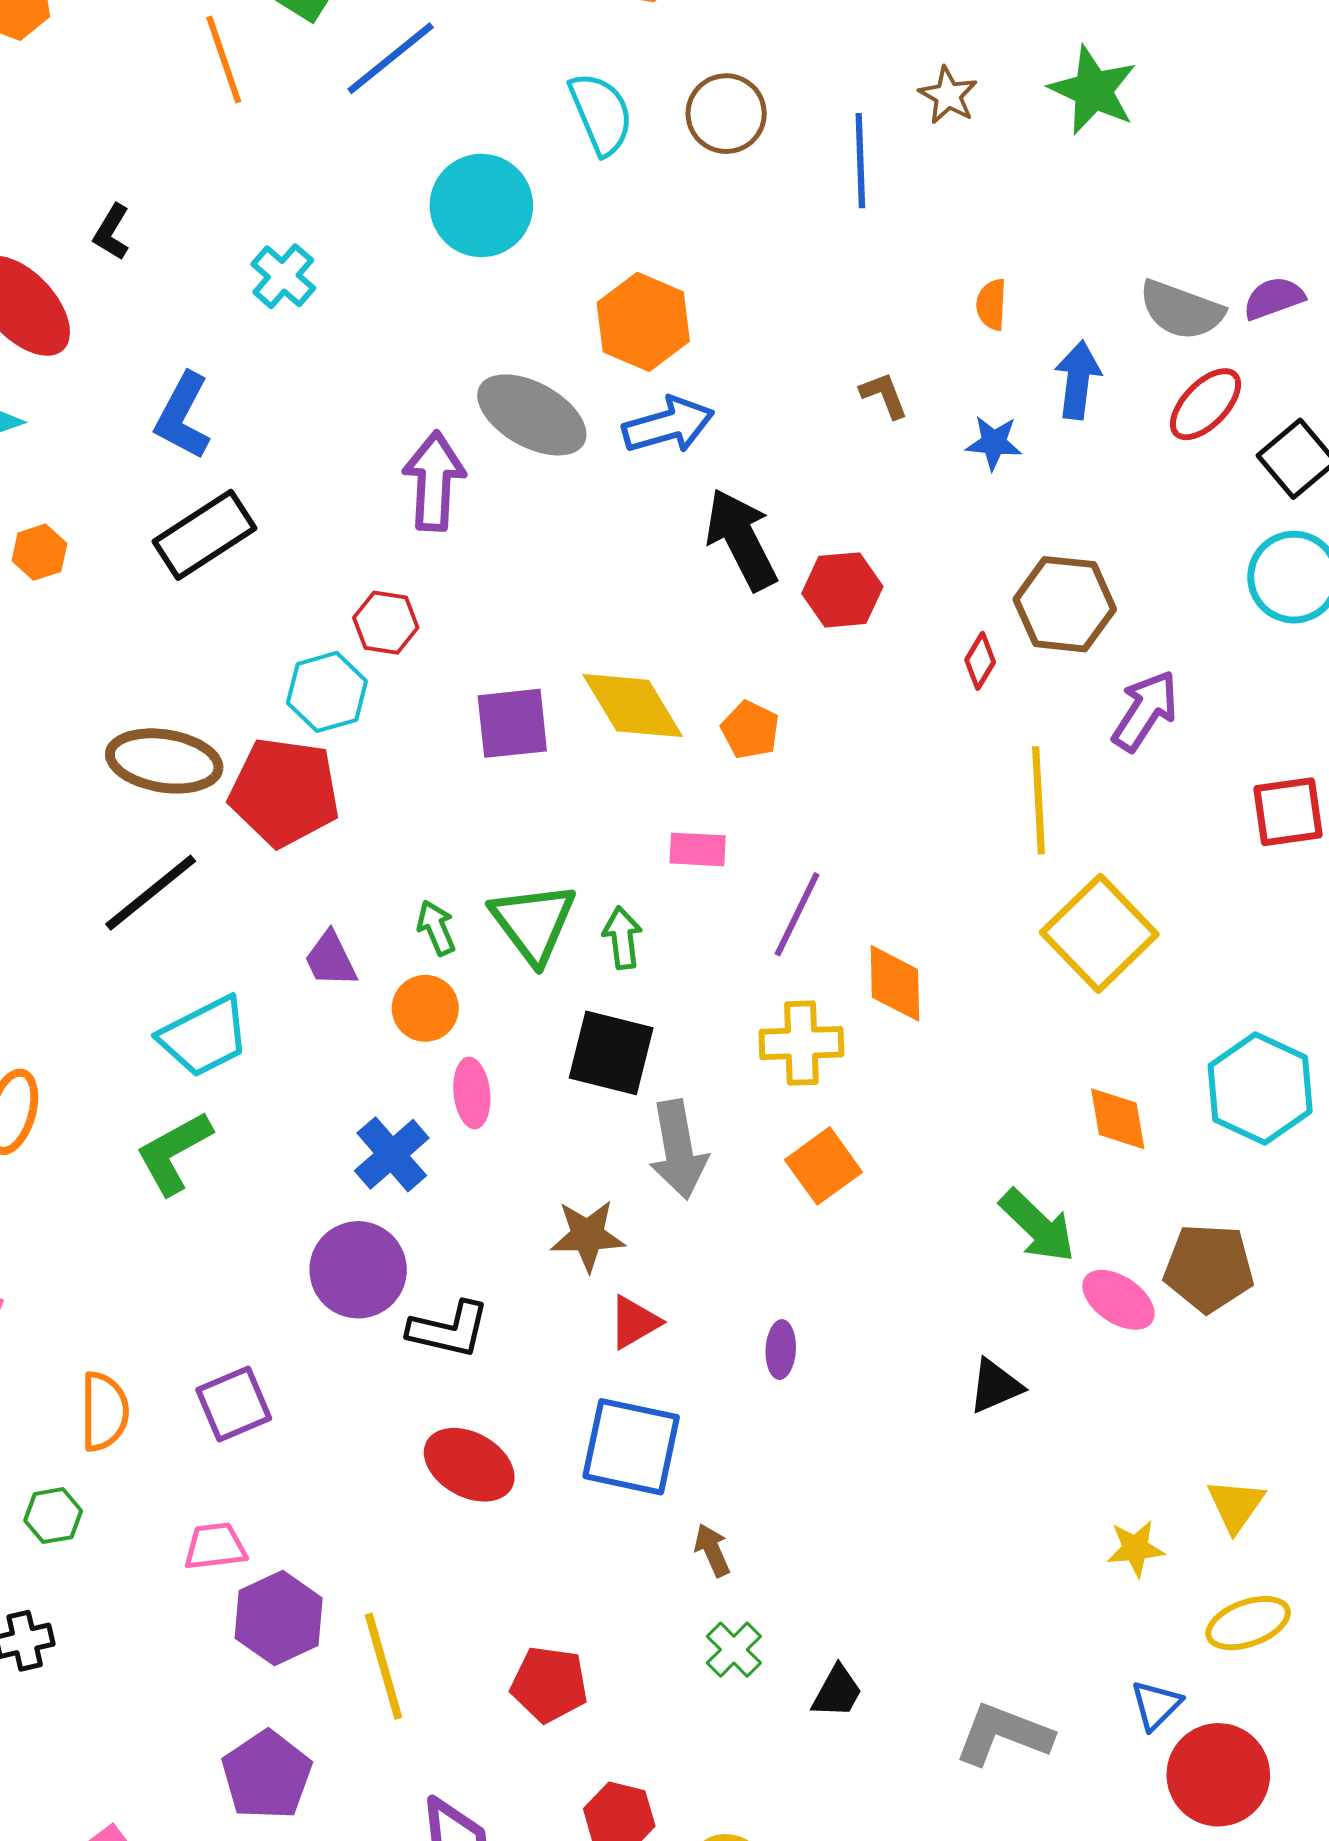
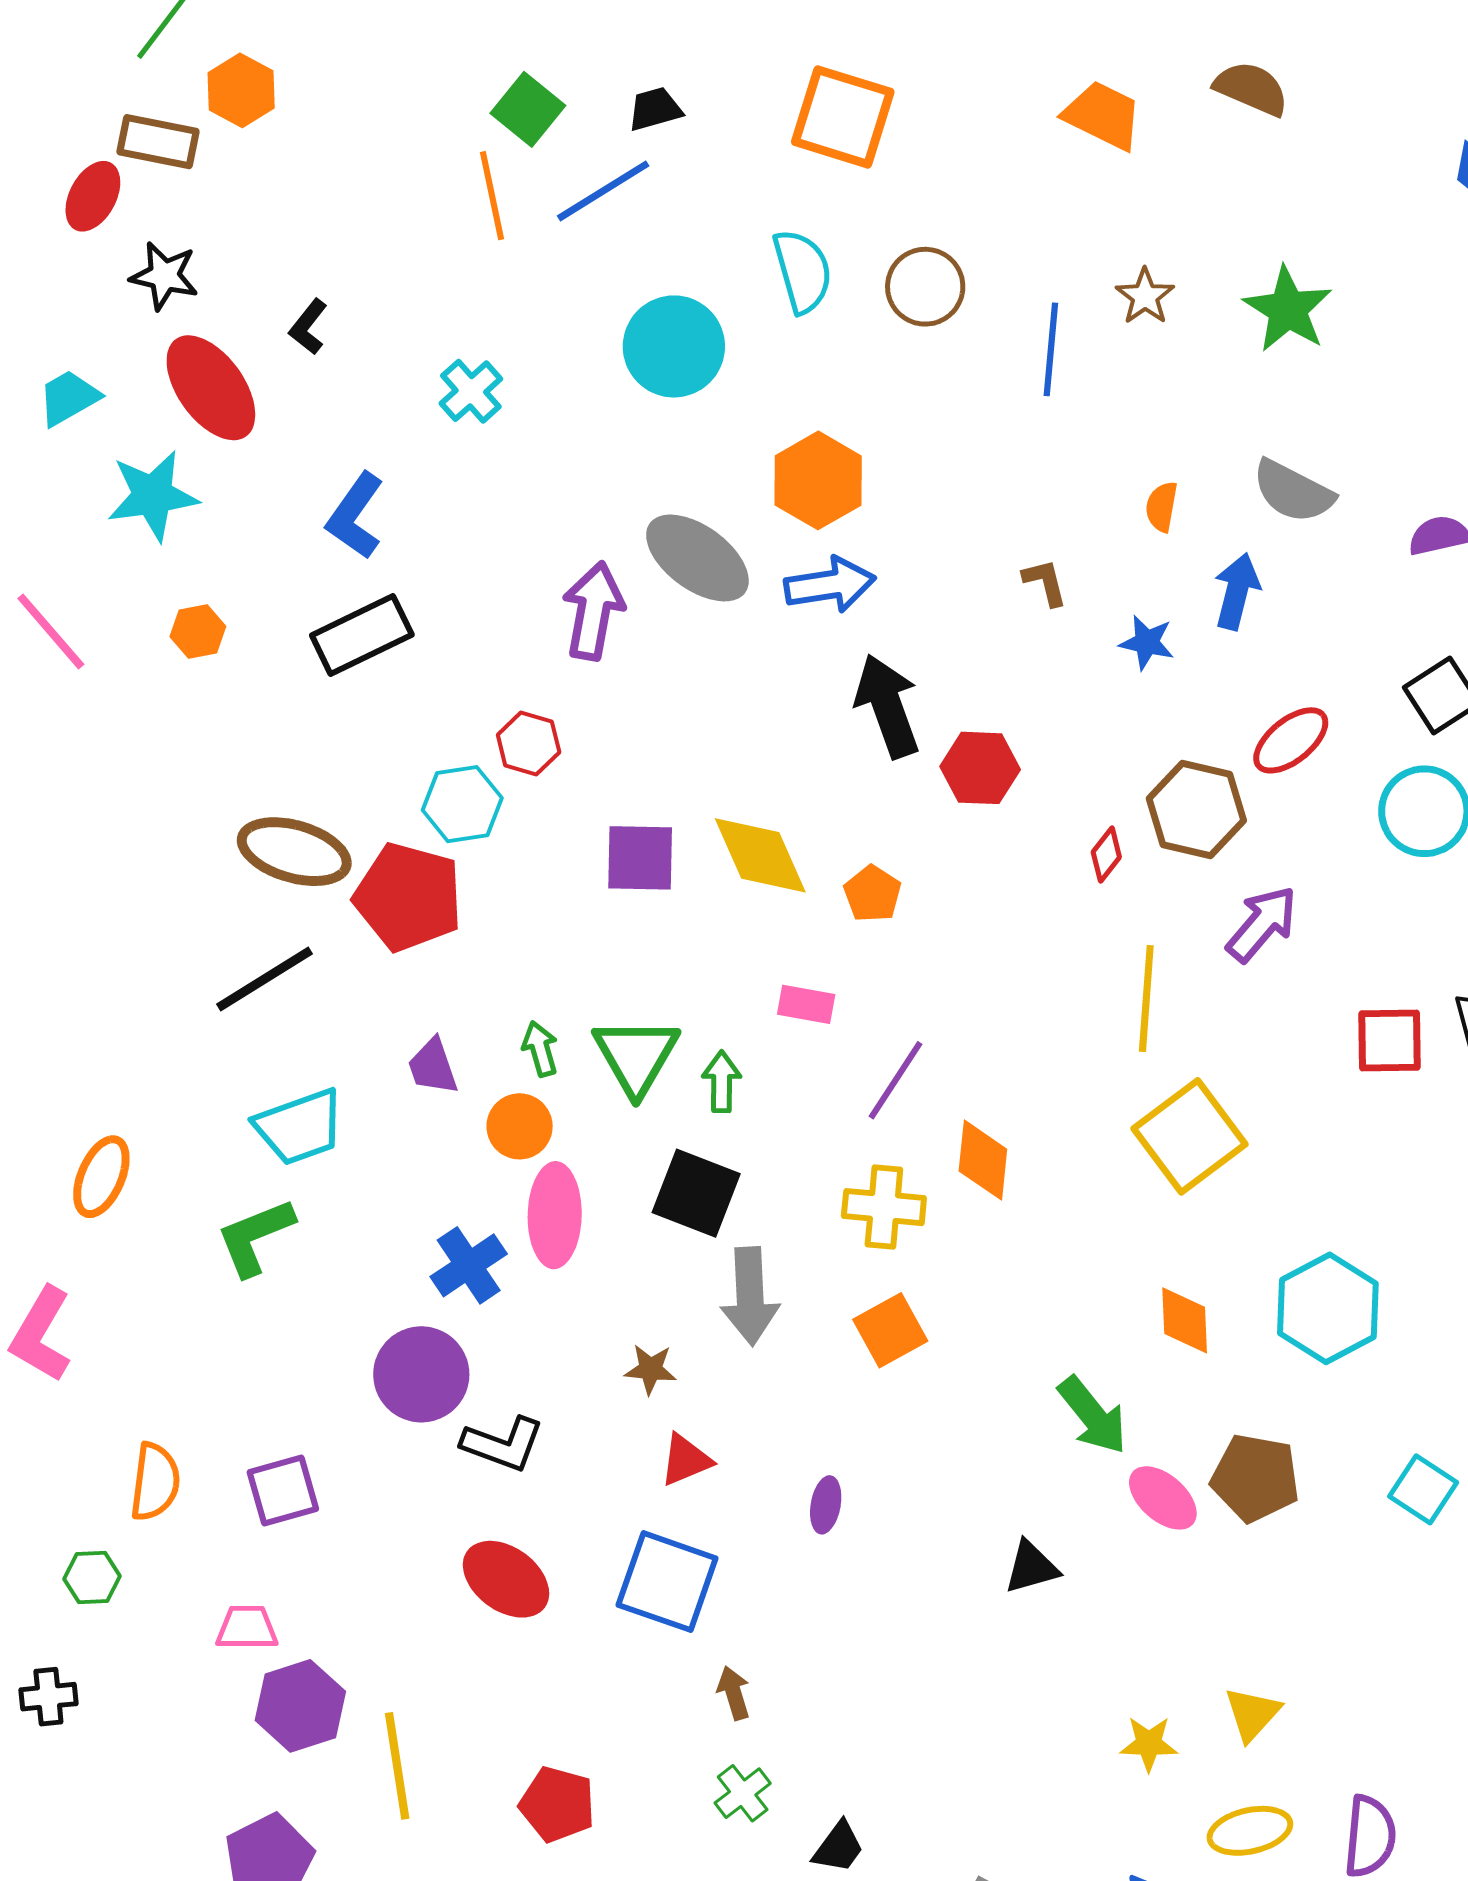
orange line: (224, 60) -> (492, 196), moved
gray semicircle: (1181, 310) -> (1293, 491), moved
red ellipse: (1206, 404) -> (1291, 740), moved
pink ellipse: (472, 1093) -> (555, 1215), size x1.5
brown star: (588, 1236) -> (650, 1369), size x0.7

